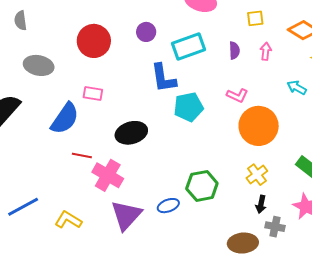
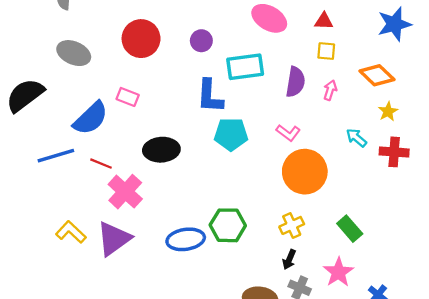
purple semicircle: (234, 50) -> (295, 82), size x1.5
blue ellipse: (168, 206) -> (186, 239), size x1.5
blue line: (23, 207) -> (56, 156), moved
purple triangle: (126, 215) -> (114, 239), moved

